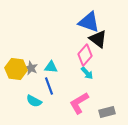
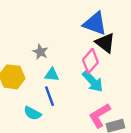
gray star: (31, 68) -> (40, 52), moved
cyan arrow: (87, 73) -> (93, 81), size x1.5
pink L-shape: (79, 103) -> (100, 115), moved

